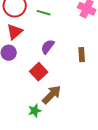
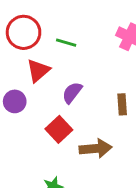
red triangle: (15, 32) -> (38, 71), moved
brown arrow: (52, 95) -> (96, 149), moved, turned 40

